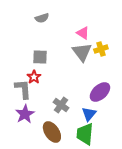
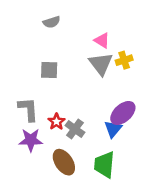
red star: (34, 77) -> (57, 122), moved
purple star: (25, 114) -> (31, 140), turned 30
blue triangle: (89, 114) -> (113, 129), moved

